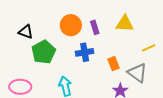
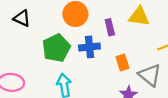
purple rectangle: (95, 27) -> (110, 27), moved
green pentagon: (44, 52) -> (56, 48), moved

